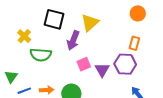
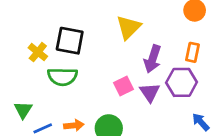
black square: (54, 19) -> (70, 41), moved
purple arrow: (73, 40) -> (153, 59), moved

